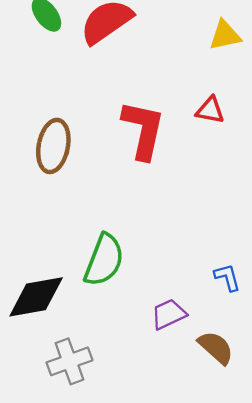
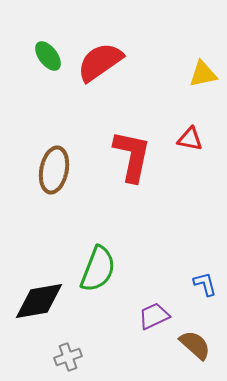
gray cross: (69, 361) -> (68, 357), size x0.7

